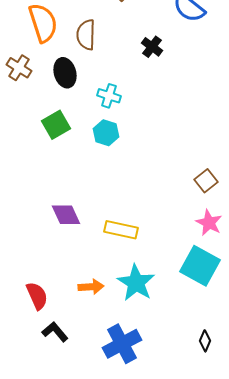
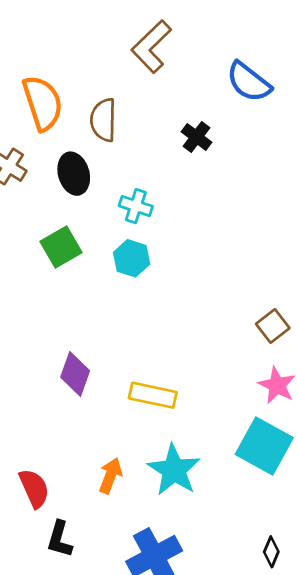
purple diamond: (66, 215) -> (75, 374), turned 44
orange arrow: (91, 287) -> (110, 476), turned -65
black L-shape: (55, 332) -> (60, 539), turned -124

